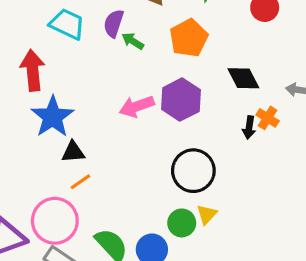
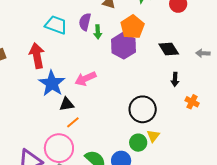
green arrow: (133, 41) -> (98, 32), turned -120
purple hexagon: (181, 100) -> (123, 46), moved
pink arrow: (137, 106) -> (86, 79), moved
orange cross: (268, 118) -> (192, 102), moved

